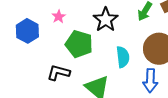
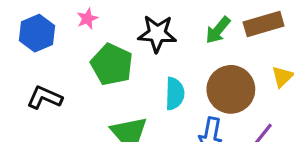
black star: (106, 20) -> (157, 34), turned 30
black L-shape: (58, 73) -> (44, 98), moved

